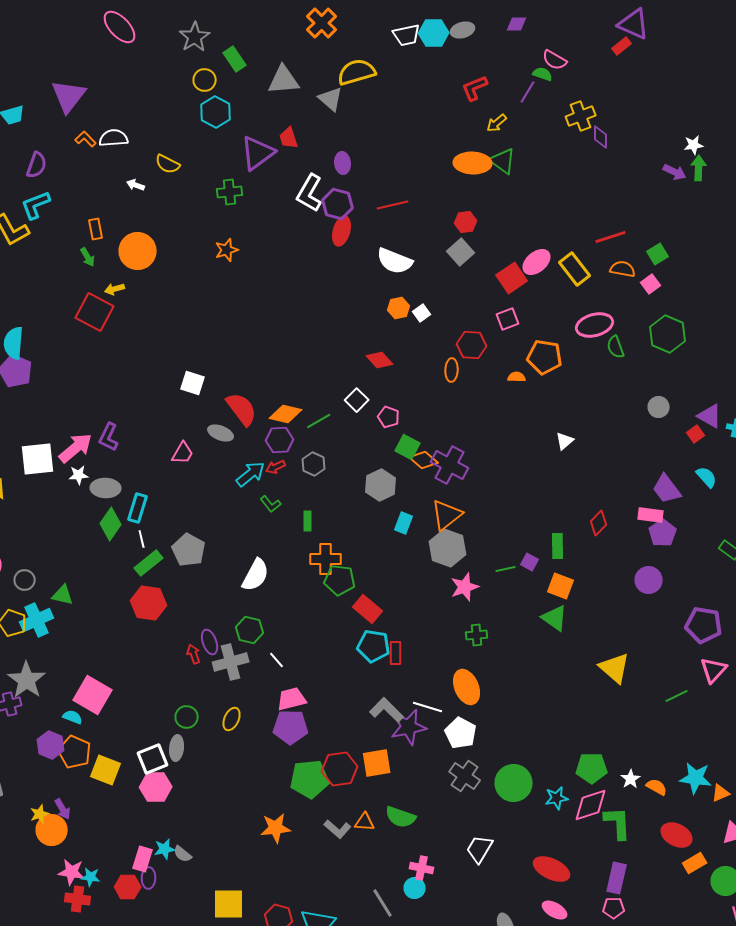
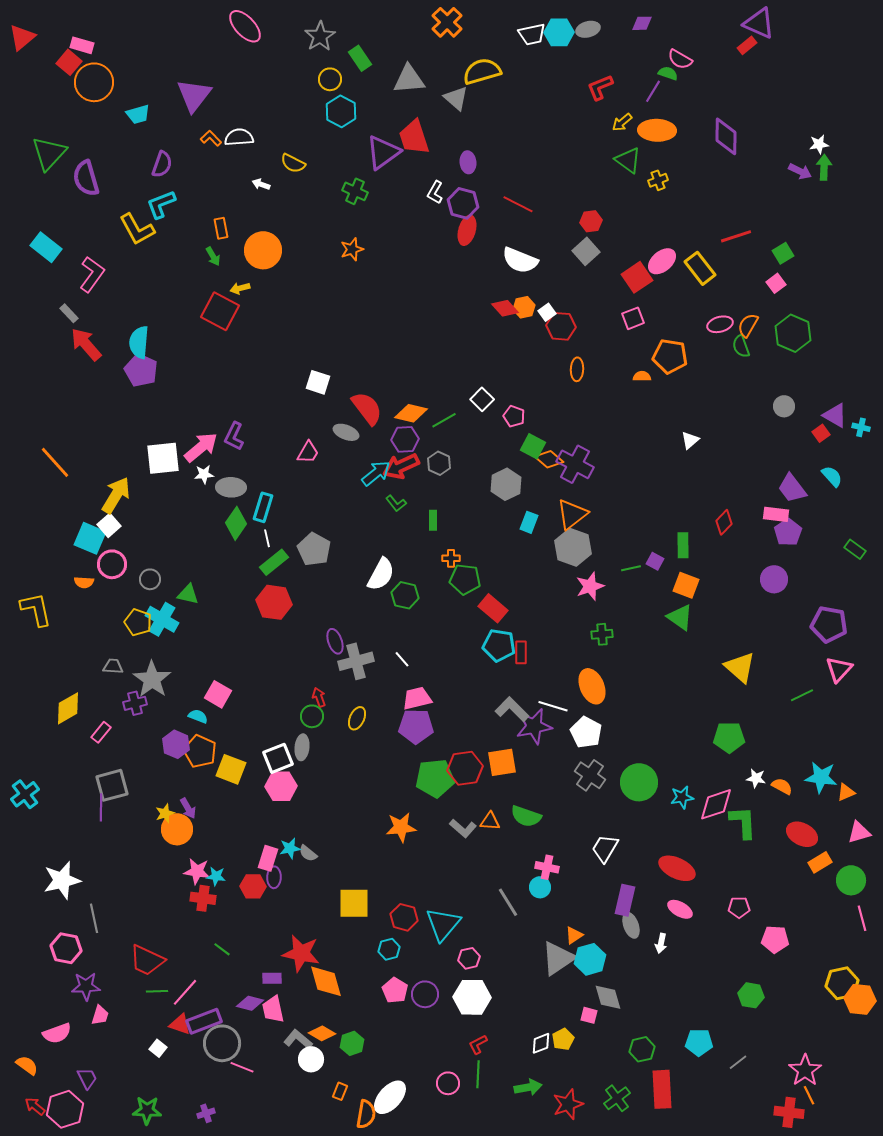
yellow cross: (581, 116) -> (658, 180), moved, size x0.7
purple diamond: (601, 137) -> (726, 136), size x1.6
red trapezoid: (289, 138) -> (414, 137), size x1.6
orange ellipse: (473, 163) -> (657, 130), moved
green cross: (230, 192) -> (355, 191), turned 30
white L-shape: (310, 193) -> (435, 192), size x0.6
red line: (393, 205) -> (518, 204), turned 40
orange semicircle: (623, 269) -> (748, 325), moved, turned -70
pink ellipse: (595, 325) -> (720, 324), size x0.7
red hexagon: (472, 345) -> (561, 326), moved
red diamond: (380, 360) -> (505, 308), moved
red arrow: (276, 467) -> (401, 466), size x1.8
orange cross: (326, 559) -> (451, 558), size x0.6
cyan cross: (37, 620) -> (162, 619), turned -36
green hexagon: (250, 630) -> (405, 595), moved
red arrow: (194, 654) -> (319, 697), moved
pink square: (93, 695) -> (218, 694), size x0.7
green pentagon: (592, 768) -> (729, 737), moved
white star: (631, 779) -> (756, 778), turned -30
purple rectangle: (617, 878) -> (625, 900), moved

